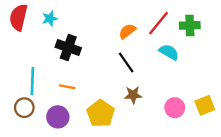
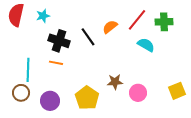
black line: (126, 63) -> (88, 37), moved
orange line: (67, 87) -> (56, 63), moved
pink circle: (175, 108) -> (138, 93), moved

